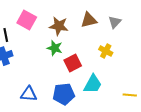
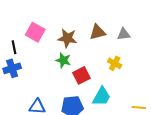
gray triangle: (115, 22) -> (124, 34), turned 40

